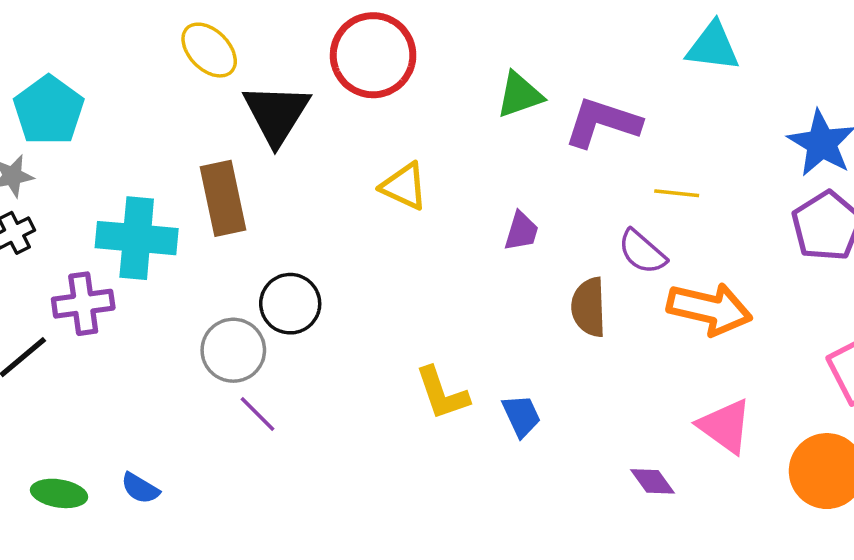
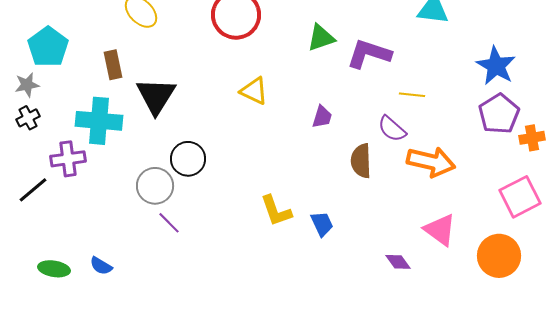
black triangle: (276, 114) -> (156, 96), moved
brown rectangle: (223, 198) -> (113, 65), moved, size x0.7

